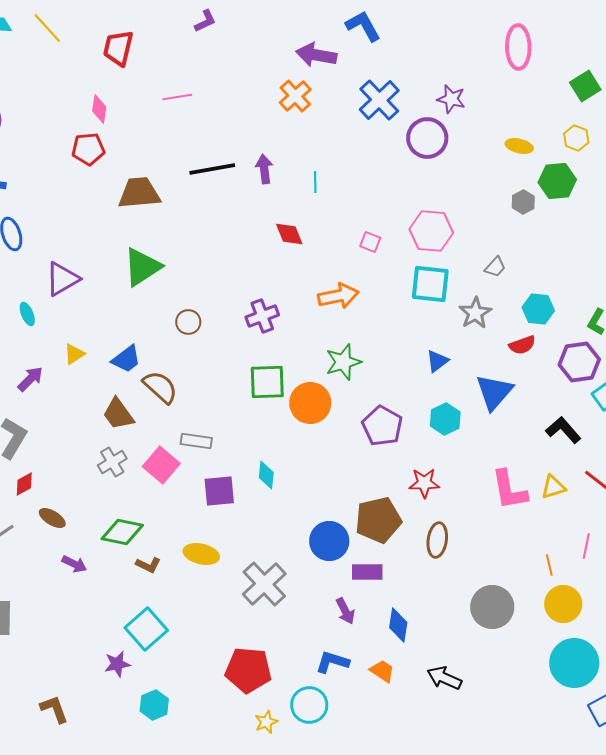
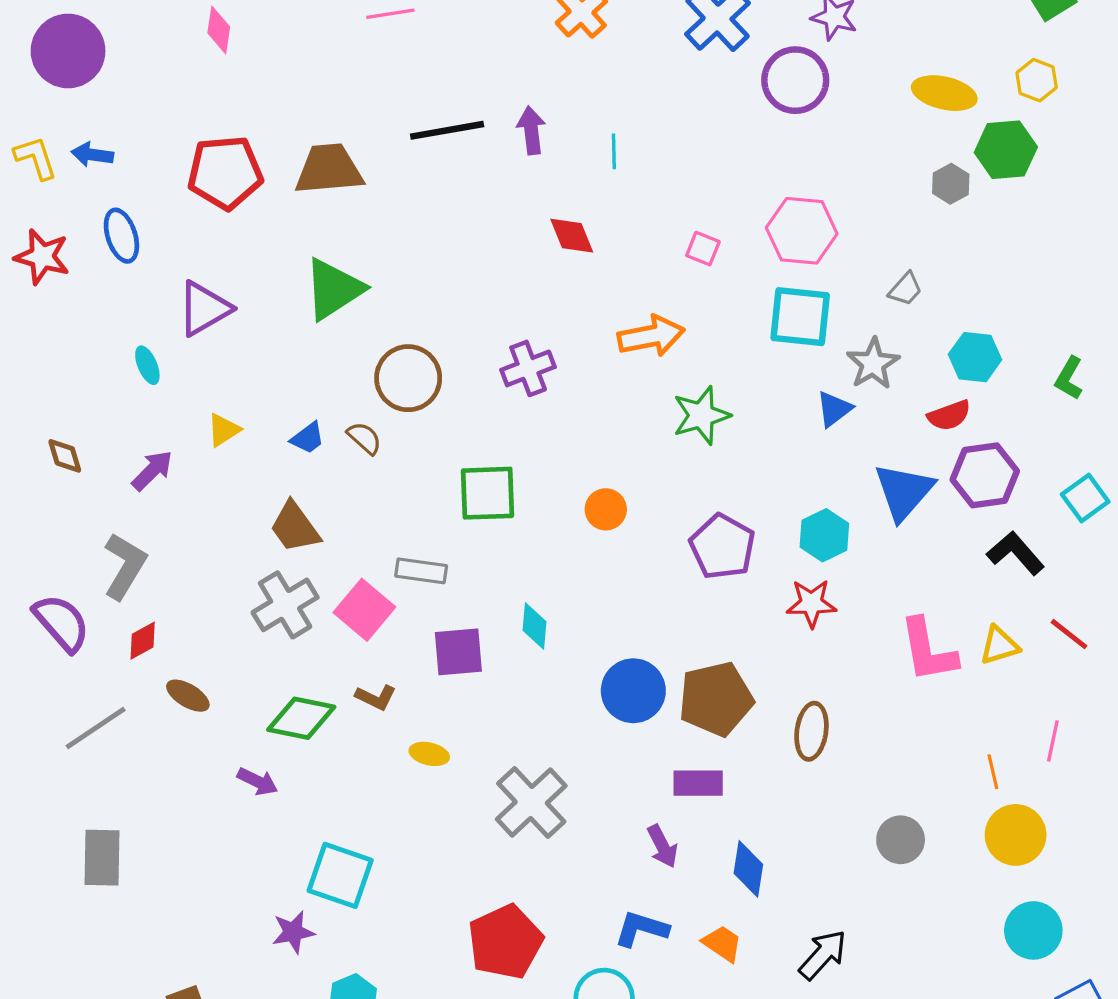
pink diamond: (99, 109) -> (219, 30), moved
yellow ellipse: (519, 146) -> (944, 93), size x1.4
red pentagon: (88, 149) -> (225, 172), moved, size x1.4
brown circle: (188, 322) -> (408, 378), size x1.6
blue trapezoid: (126, 359) -> (308, 438), size x0.7
blue triangle: (437, 361) -> (834, 409), moved
green star: (343, 362) -> (701, 415), moved
purple hexagon: (579, 362) -> (985, 475), moved
green square: (267, 382) -> (488, 493), moved
brown semicircle: (160, 387) -> (364, 438), moved, size x0.6
orange circle: (310, 403) -> (606, 509), size x0.6
gray cross: (112, 462) -> (285, 605), size x1.4
red star: (424, 483) -> (811, 603), moved
blue circle: (329, 541) -> (633, 691), moved
yellow ellipse: (201, 554) -> (429, 754), size x0.7
purple arrow: (74, 564) -> (258, 781), moved
brown L-shape: (148, 565) -> (376, 697), moved
gray circle: (492, 607) -> (901, 840), size x0.7
cyan square: (146, 629) -> (340, 875), turned -30
cyan circle: (574, 663) -> (1033, 930), size x0.7
red pentagon: (248, 670) -> (505, 942), turned -30
black arrow: (444, 678) -> (823, 955), turned 108

